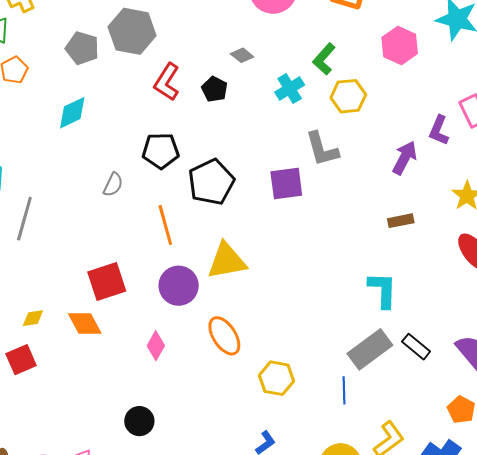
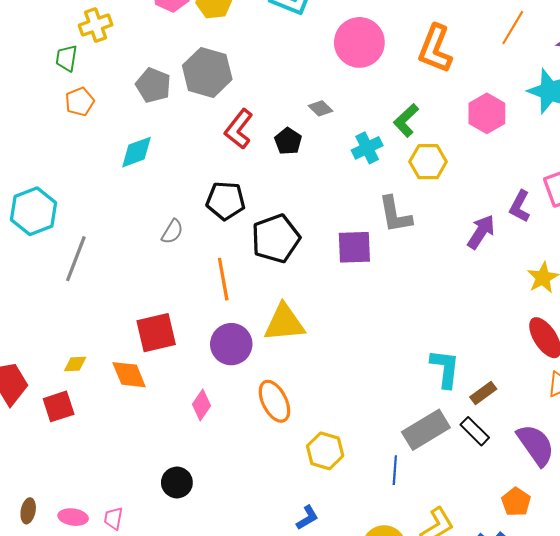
brown rectangle: (401, 221) -> (483, 393), moved, turned -30

